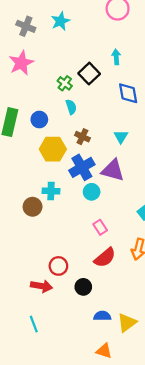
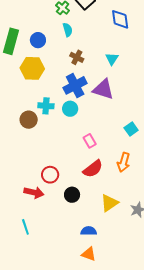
yellow hexagon: (53, 149) -> (32, 68), moved
cyan circle: (92, 192) -> (70, 109), moved
blue semicircle: (102, 316) -> (89, 231), moved
yellow triangle: (127, 323) -> (109, 203), moved

